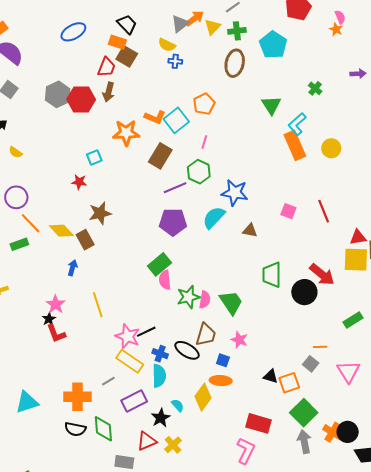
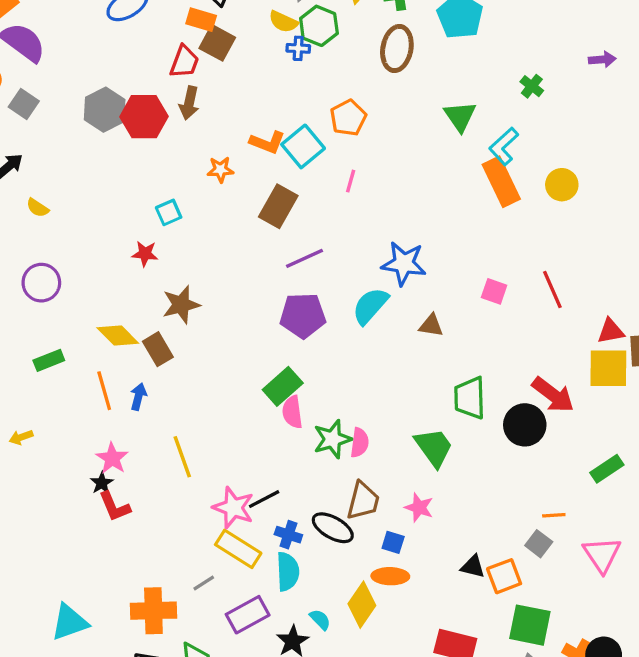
orange star: (126, 133) -> (220, 170), size x0.6
green hexagon: (199, 172) -> (319, 26), moved
orange line: (31, 223) -> (104, 391), moved, turned 30
green trapezoid: (231, 302) -> (434, 447), moved
green square: (304, 413) -> (530, 625), turned -32

